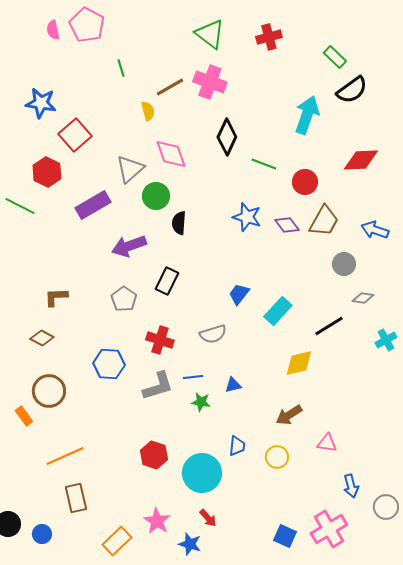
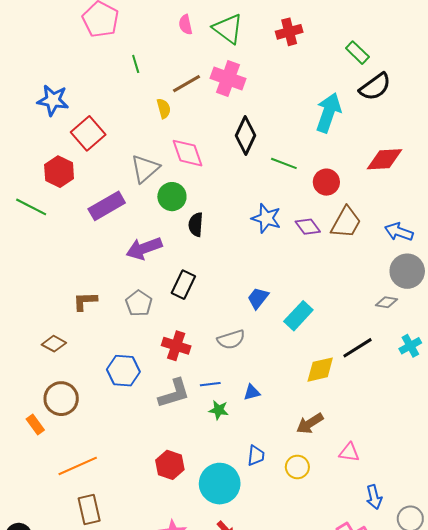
pink semicircle: (53, 30) -> (185, 25), moved
gray circle: (344, 264) -> (407, 271), moved, size x1.4
brown L-shape: (56, 297) -> (85, 301), moved
black line: (329, 326) -> (357, 348), moved

